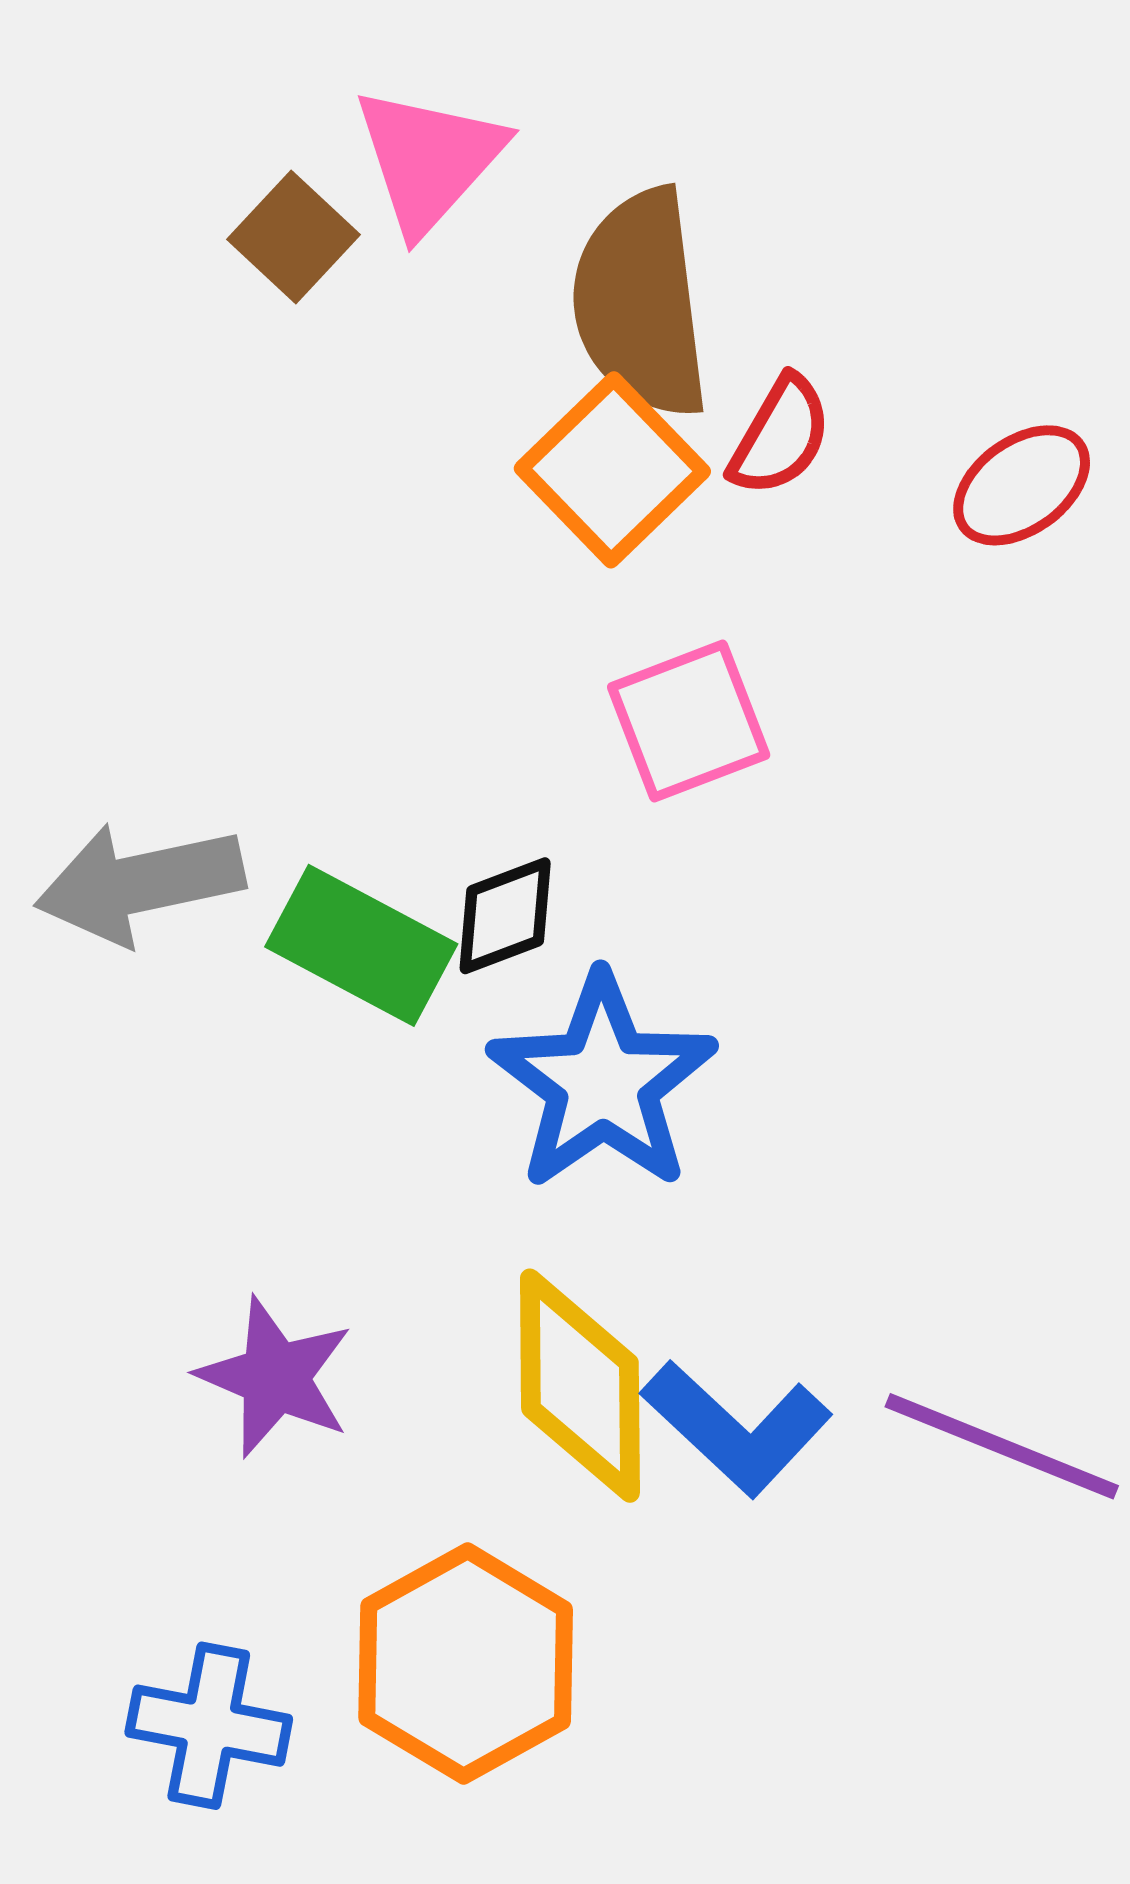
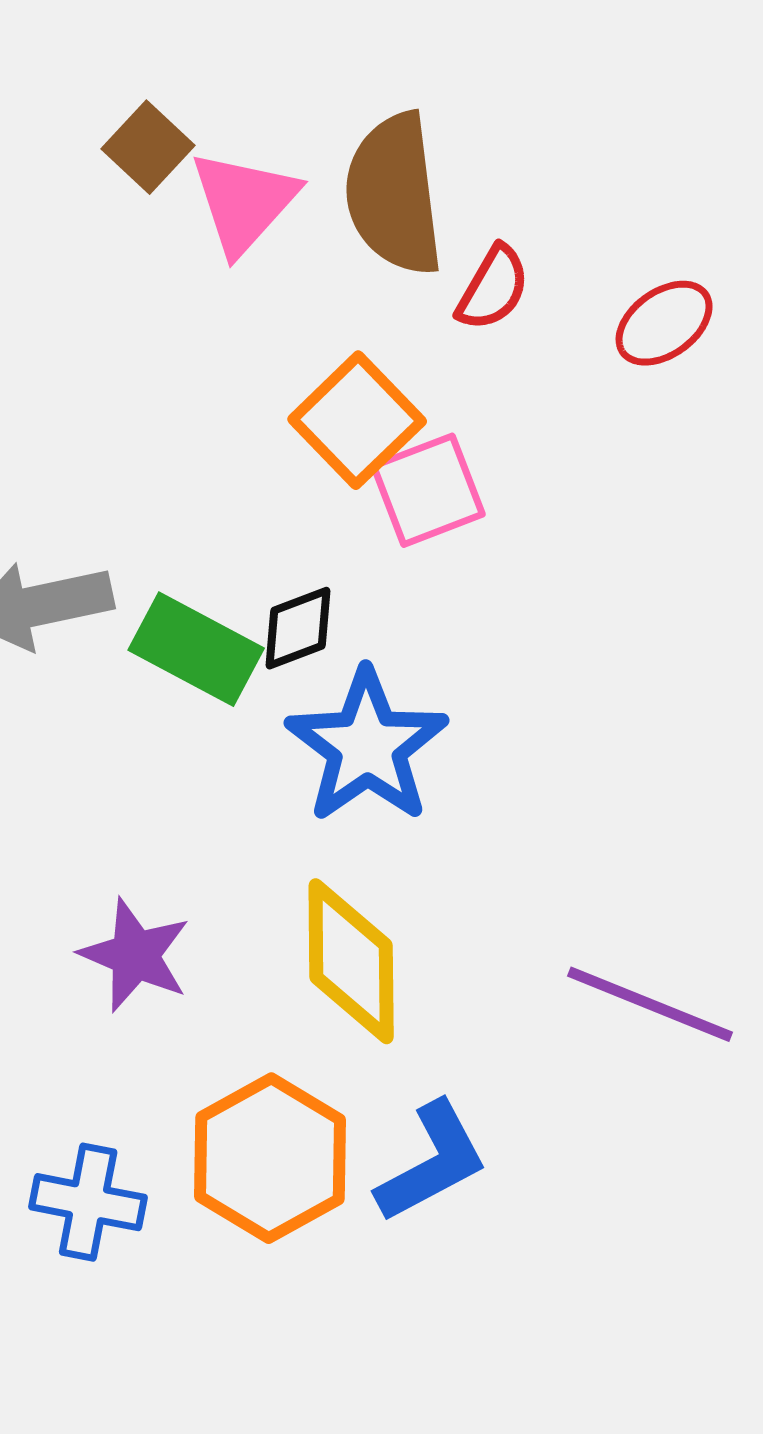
pink triangle: (429, 159) -> (244, 202), moved
orange square: (612, 470) -> (357, 420), moved
blue L-shape: (737, 1428) -> (432, 1162), moved, turned -71

